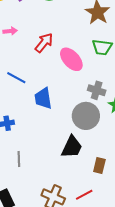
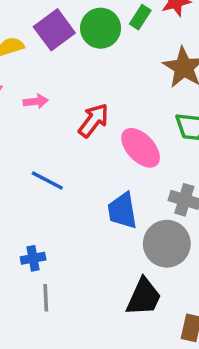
blue trapezoid: (43, 98) -> (122, 211), moved
gray line: (19, 159) -> (46, 298), moved

